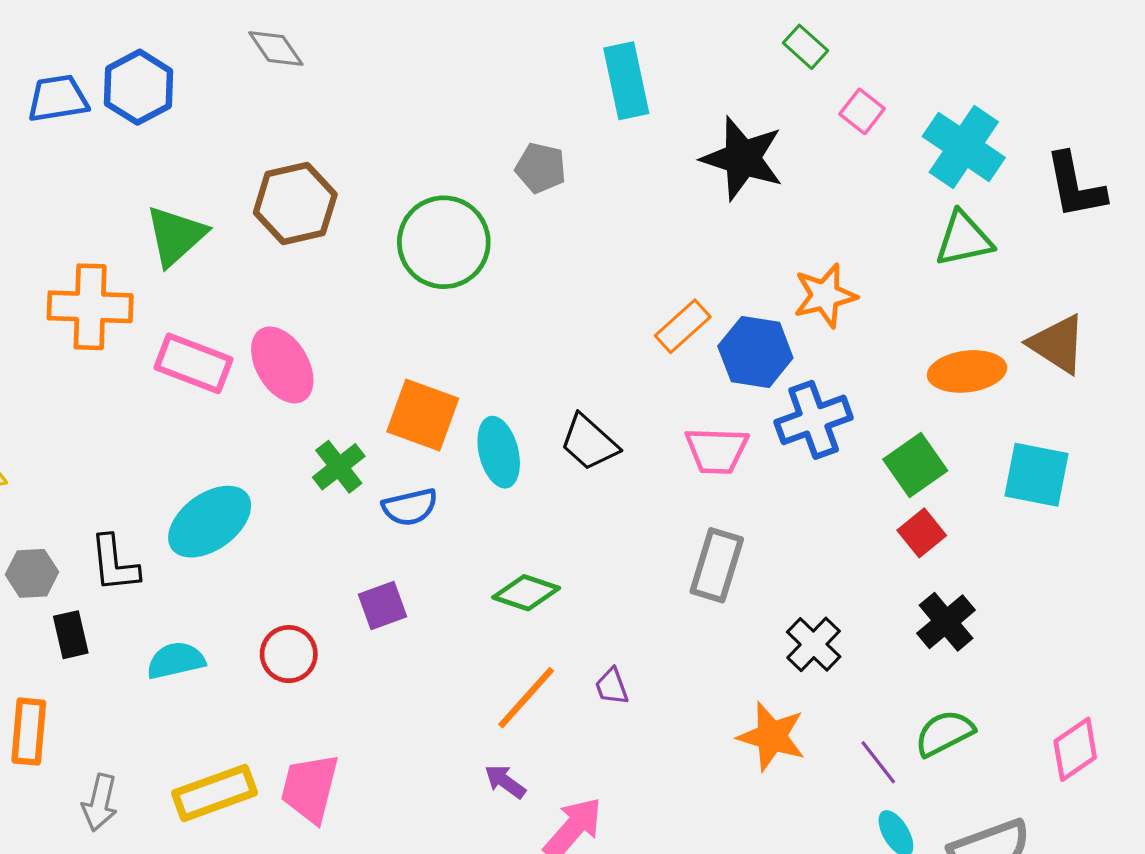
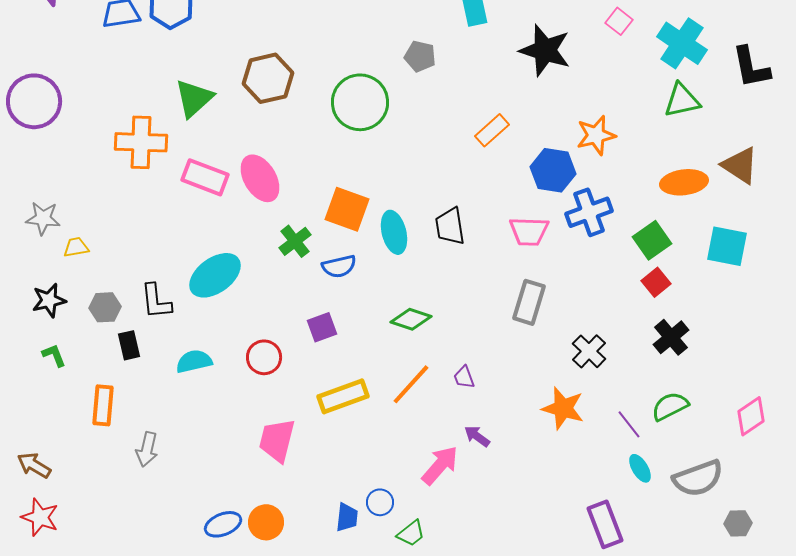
orange rectangle: (683, 326) -> (492, 130), moved
black trapezoid: (589, 442) -> (450, 226), turned 39
purple arrow: (505, 782) -> (477, 436), moved
yellow rectangle: (214, 793) -> (343, 396), moved

